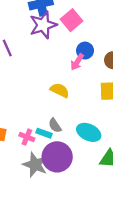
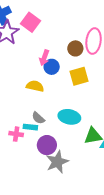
blue circle: (85, 51) -> (52, 67), moved
purple circle: (57, 157) -> (47, 145), size x0.7
gray star: (35, 165) -> (57, 162), moved, turned -30

